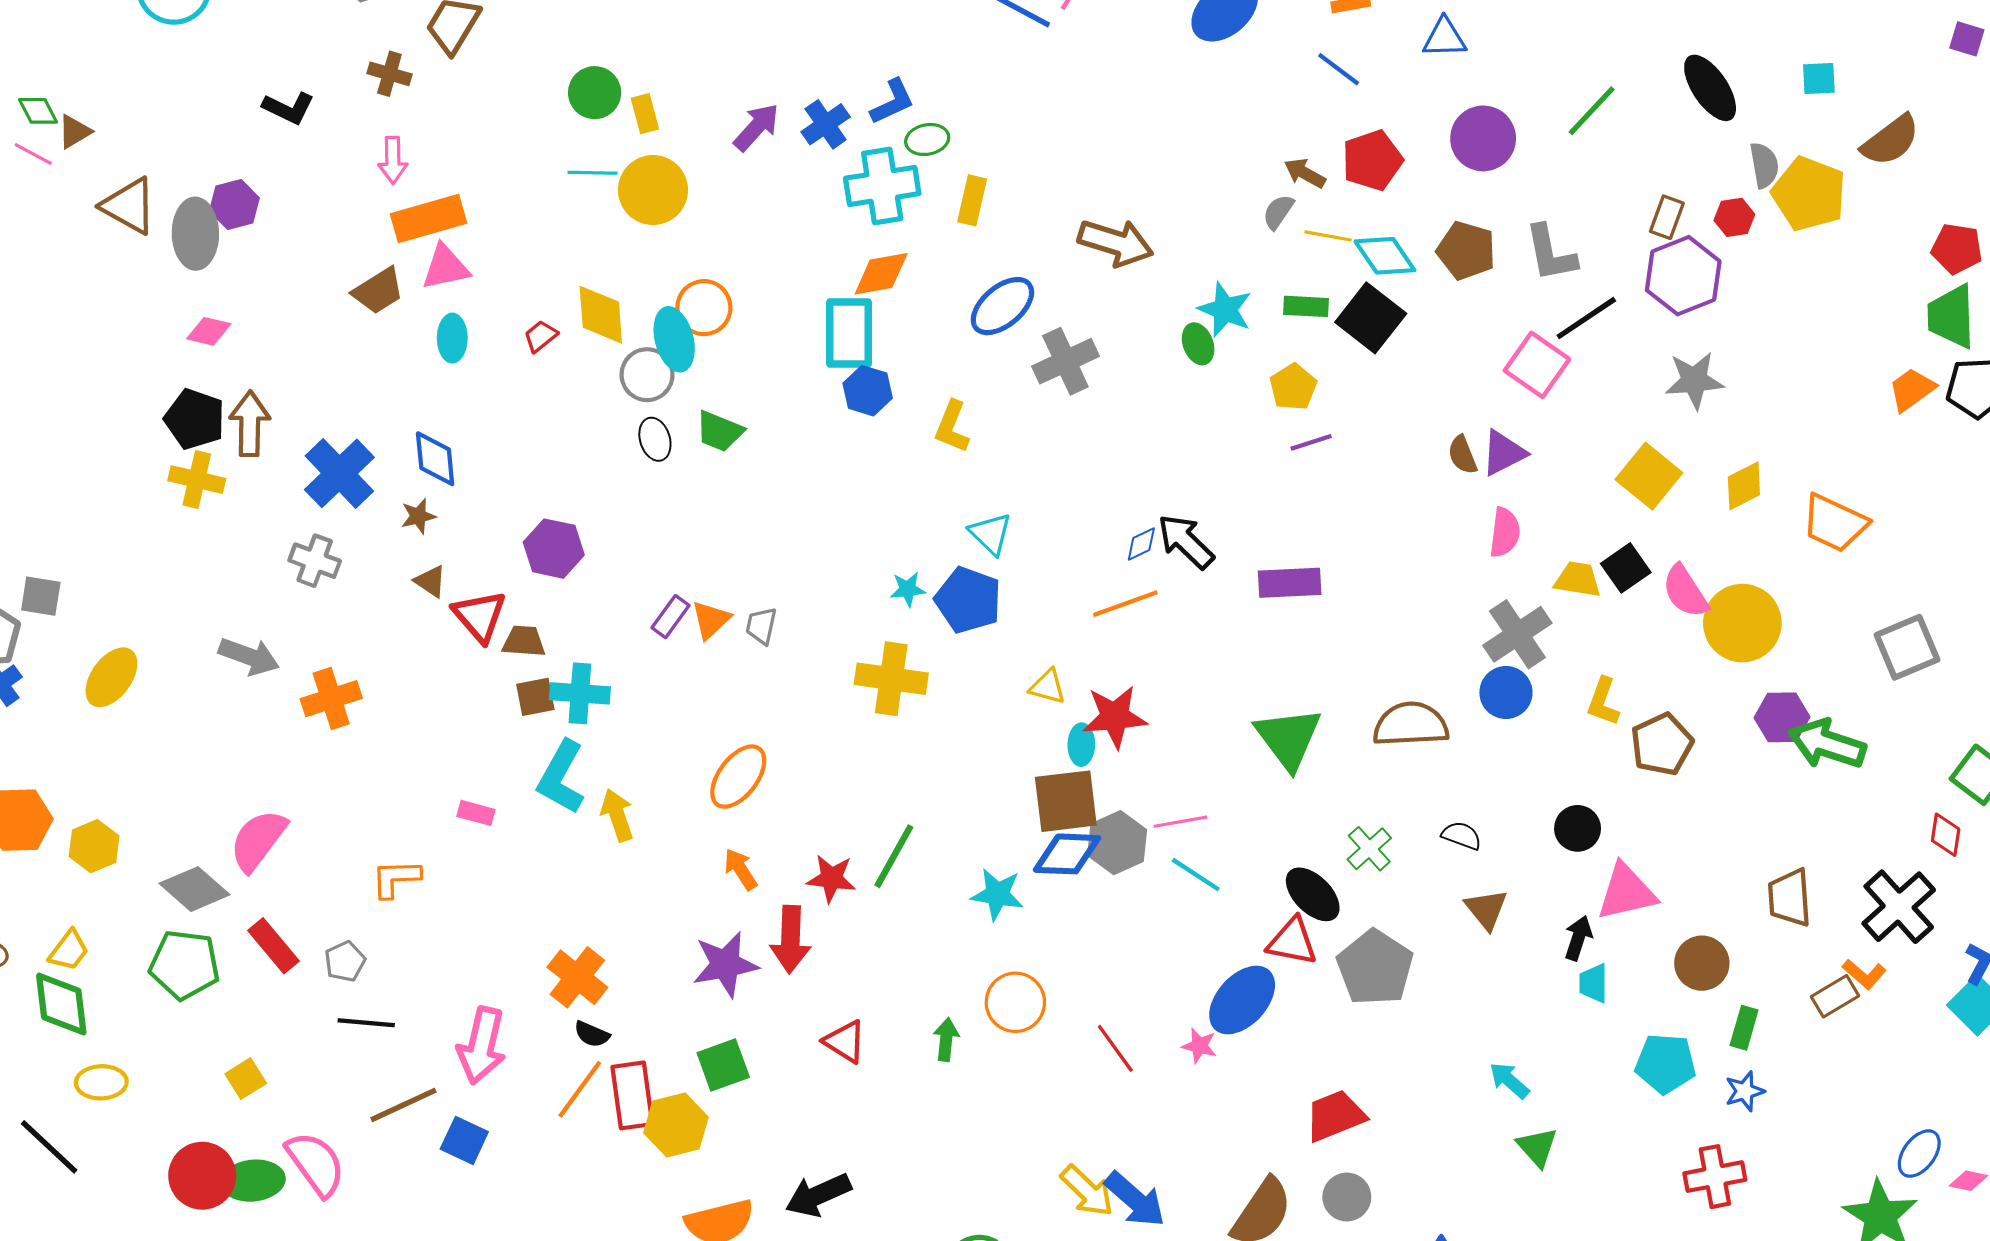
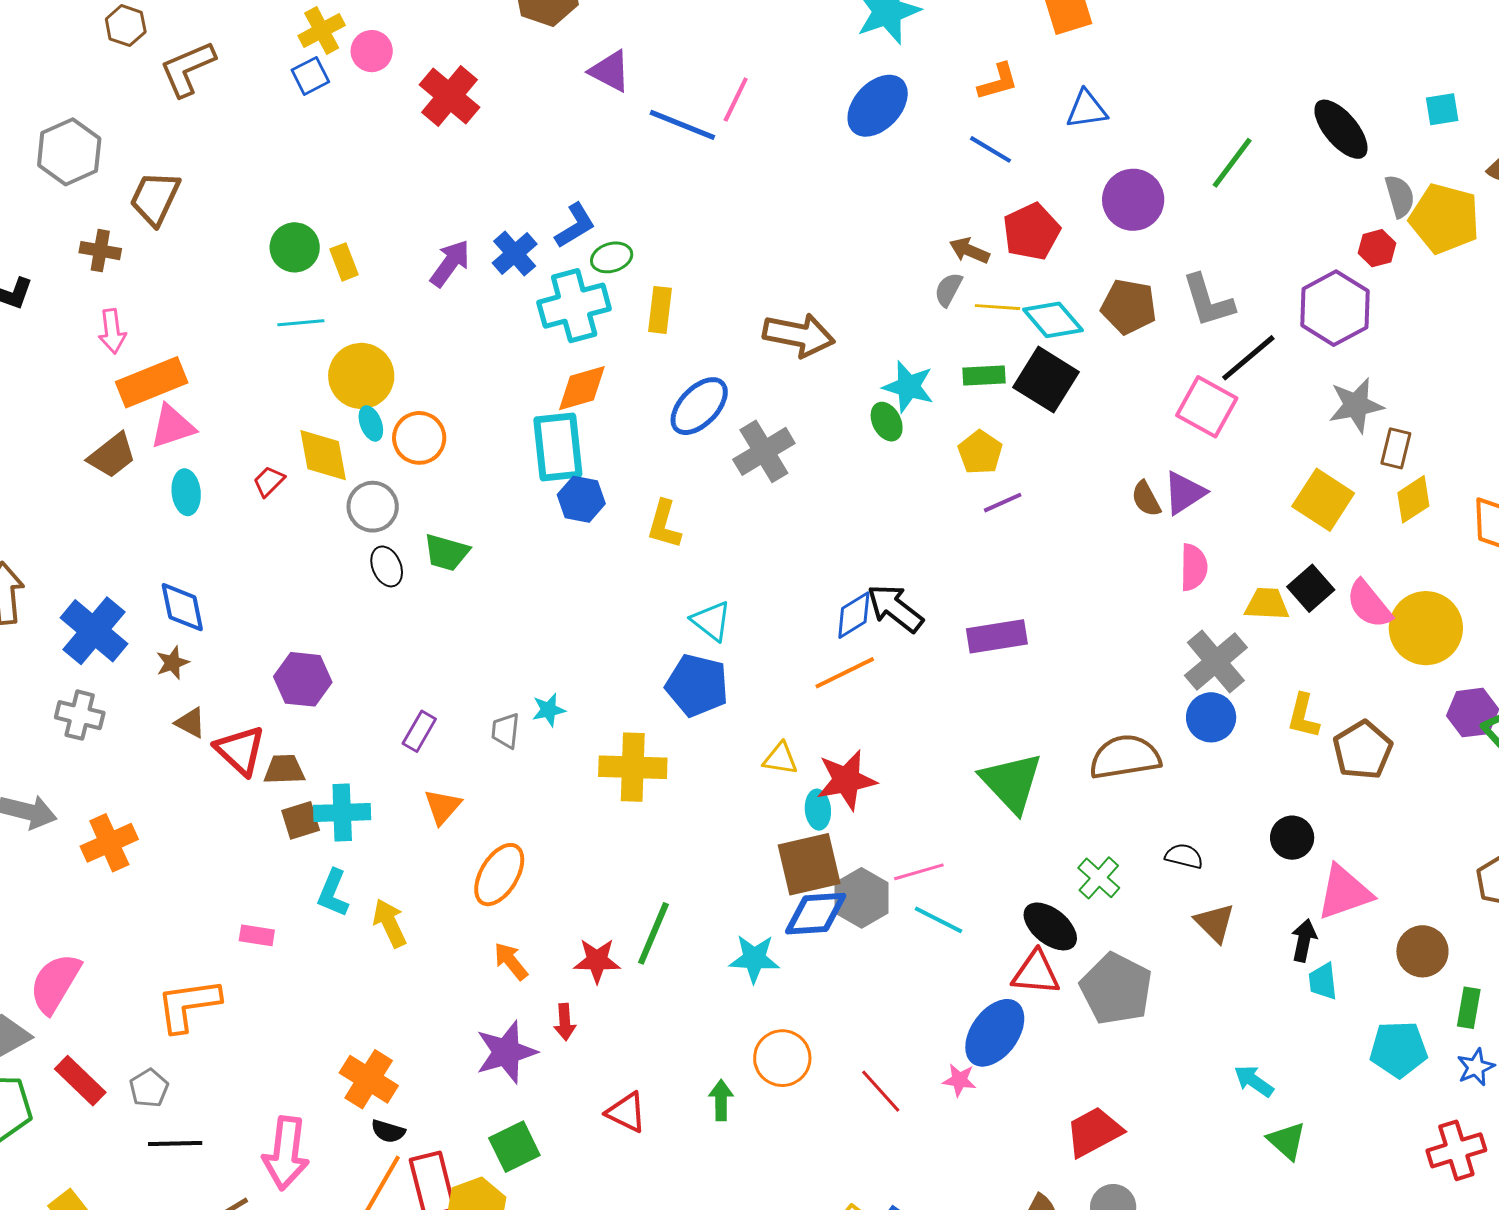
yellow circle: (653, 190) -> (361, 376), moved
brown rectangle: (1667, 217) -> (1396, 448), moved
cyan ellipse: (674, 339) -> (371, 423), moved, size x0.6
blue diamond: (1141, 544) -> (854, 615), size x1.4
cyan star: (908, 589) -> (549, 710), moved
orange triangle: (711, 620) -> (443, 807), moved
cyan L-shape: (561, 777) -> (333, 893), size x0.7
orange L-shape: (396, 878) -> (188, 1005), size x1.4
red arrow: (790, 939) -> (565, 1022), size x0.6

